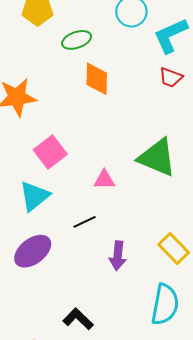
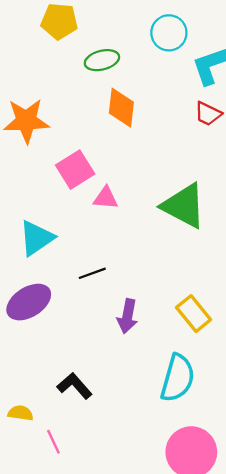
pink square: (50, 152) -> (75, 170), moved
pink triangle: (104, 180) -> (106, 198), moved

